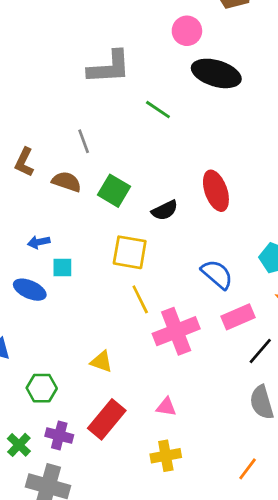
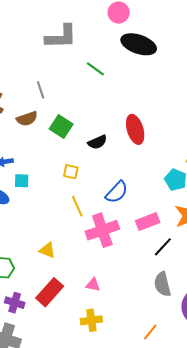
brown semicircle: (67, 182) -> (27, 119), turned 140
yellow square: (130, 252) -> (71, 172), size x0.6
blue semicircle: (217, 274) -> (117, 192), moved, turned 90

